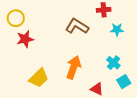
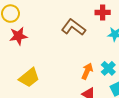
orange arrow: (74, 67) -> (87, 71), moved, size x0.7

